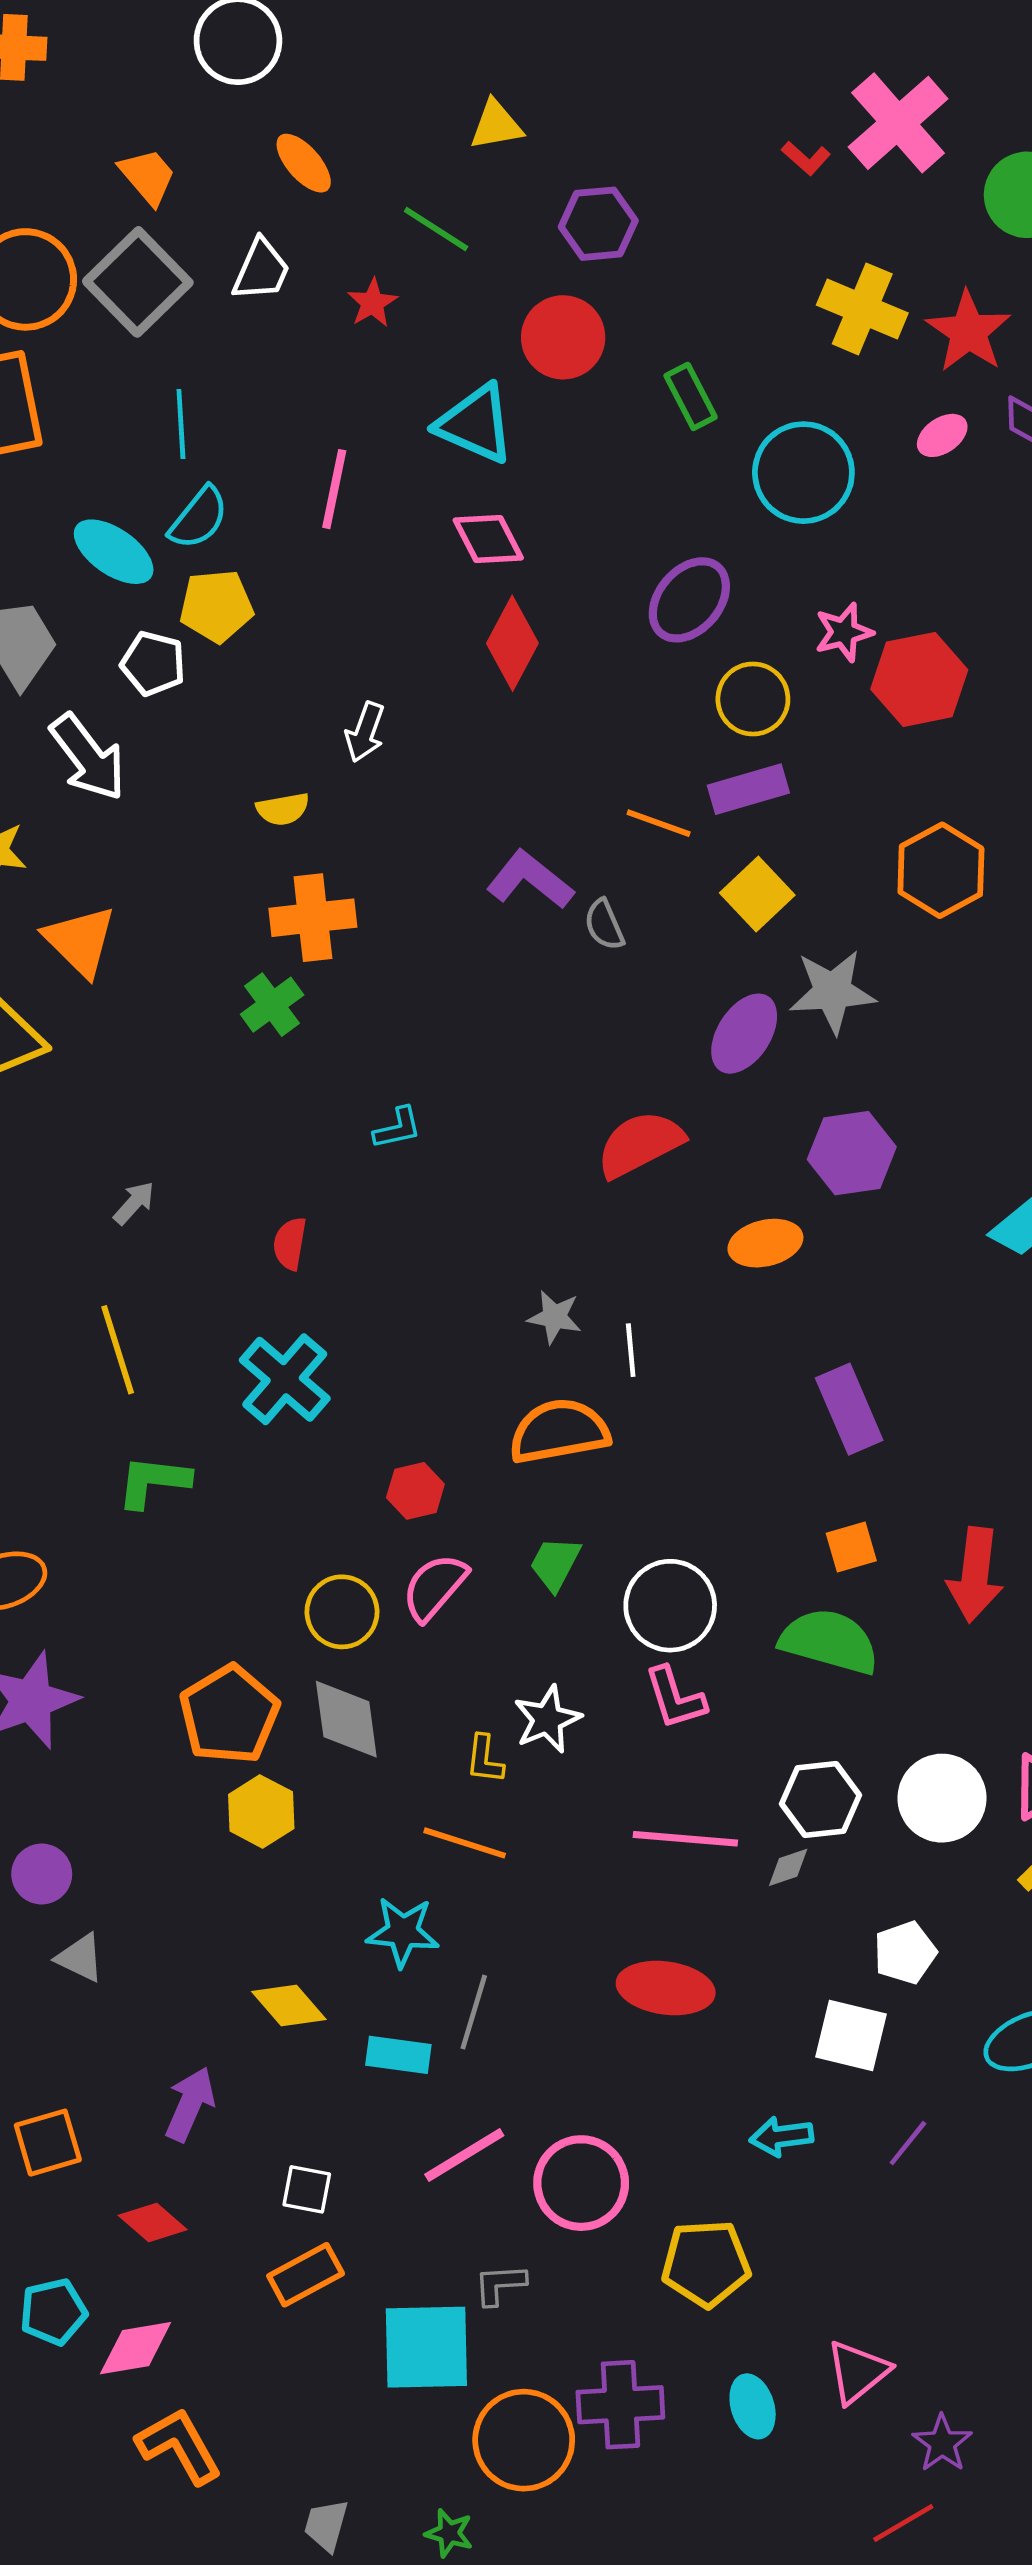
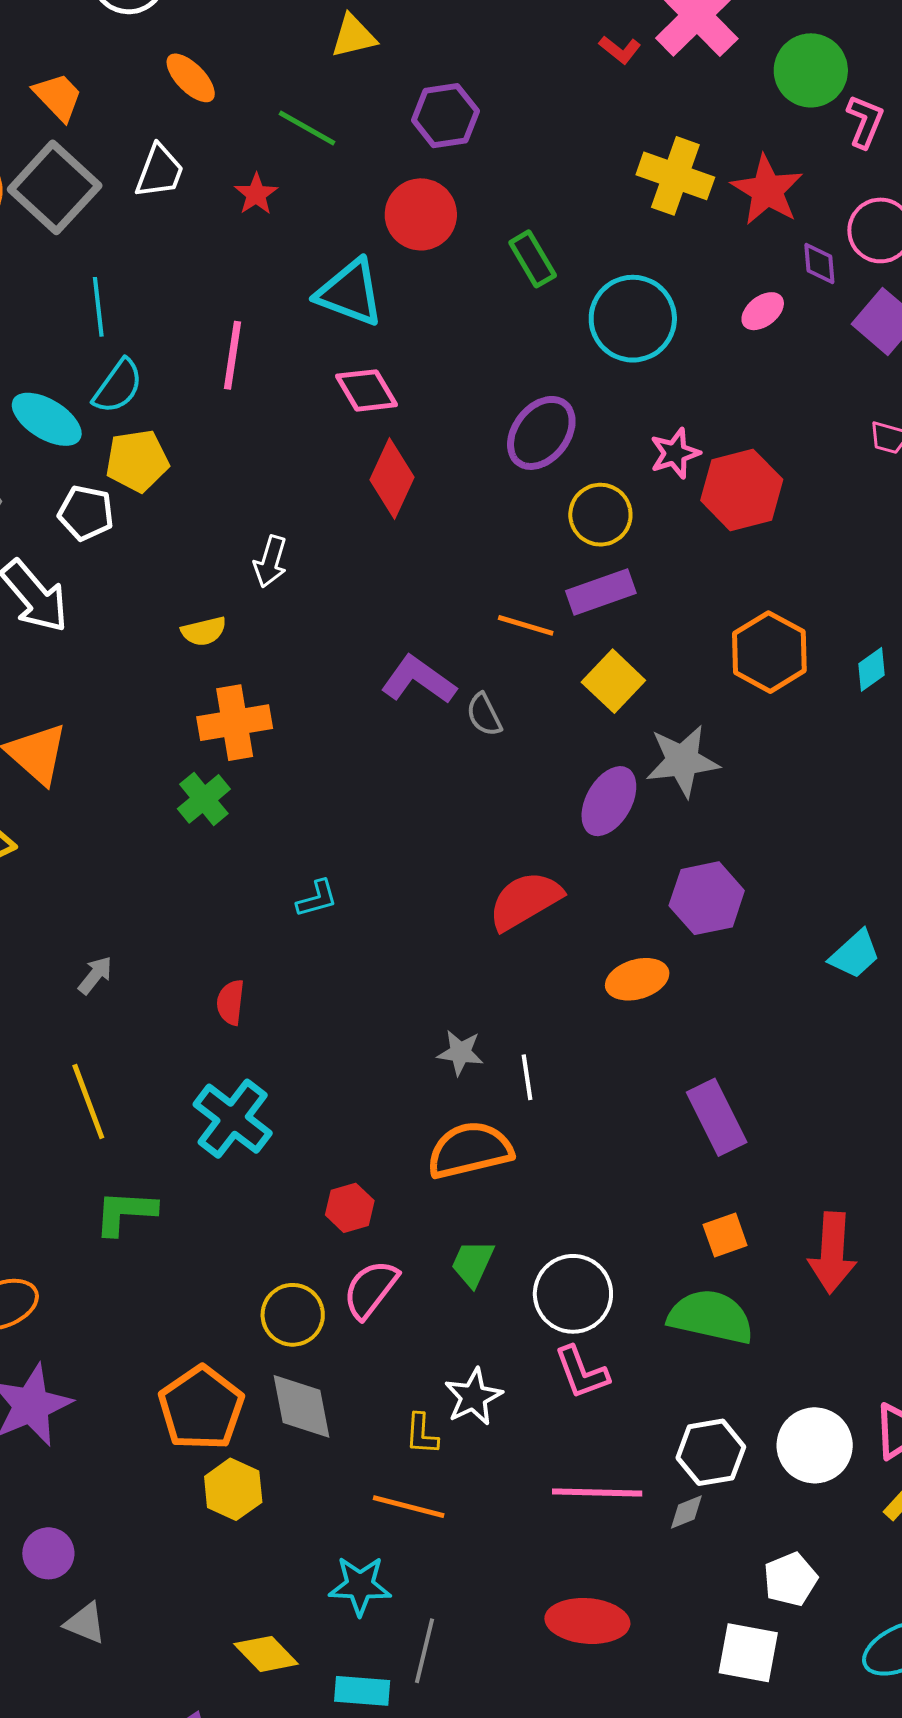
pink ellipse: (942, 435) -> (763, 311), moved

